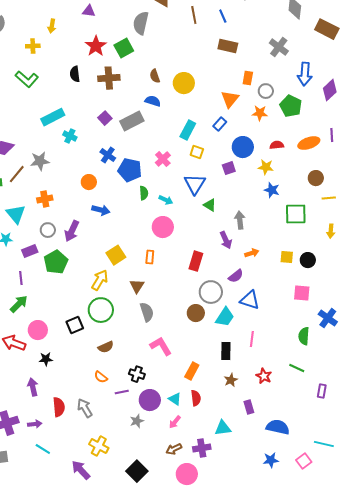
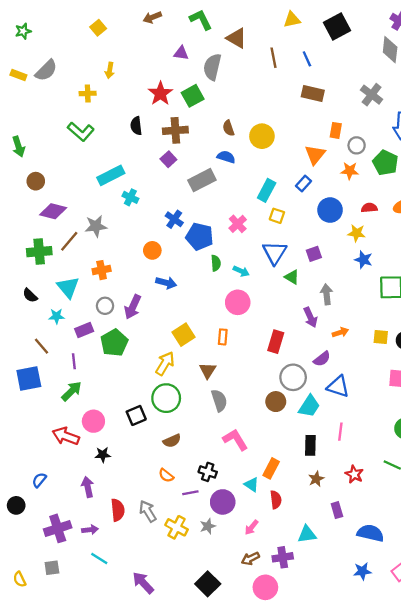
purple triangle: (89, 11) -> (181, 53), moved
purple square: (105, 118) -> (168, 159), moved
purple square: (229, 168) -> (314, 254), moved
cyan triangle: (175, 399) -> (252, 485), moved
yellow cross: (99, 446) -> (177, 527), moved

